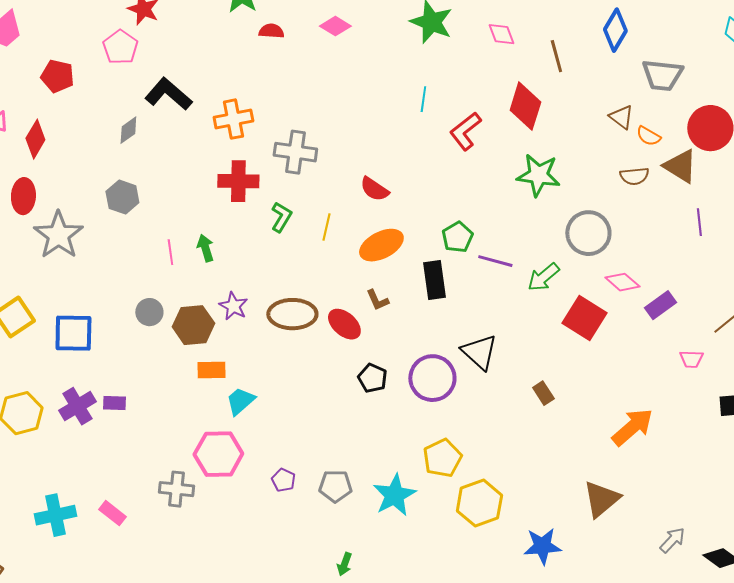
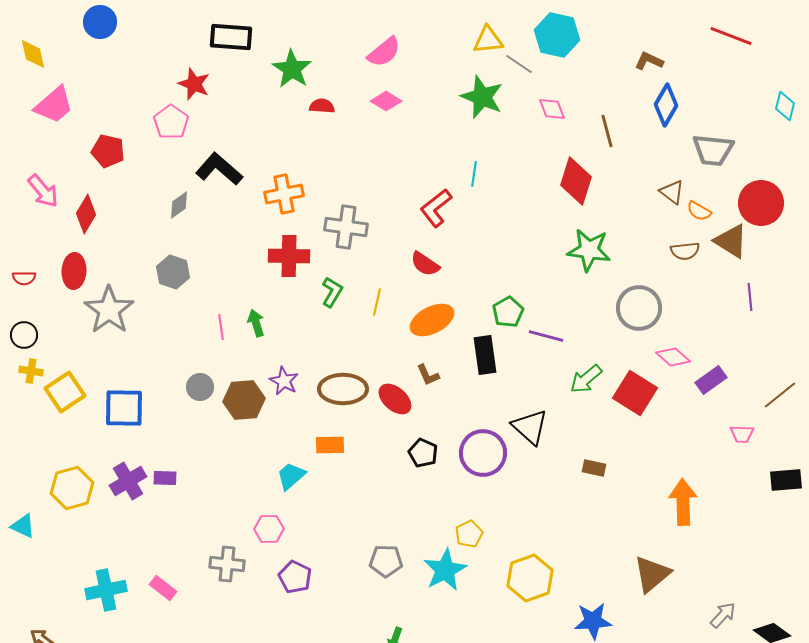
red L-shape: (465, 131) -> (436, 208), moved
green arrow: (543, 277) -> (586, 379), moved
orange rectangle: (211, 370) -> (330, 445), moved
brown rectangle: (543, 393) -> (594, 468), turned -45
orange arrow: (632, 427) -> (683, 502), turned -51
pink hexagon: (218, 454) -> (269, 529), size x0.6
yellow pentagon: (442, 458) -> (469, 534), moved, size x0.7
purple pentagon: (283, 480) -> (295, 577), moved, size x1.4

